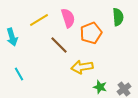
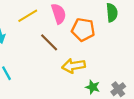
orange pentagon: (91, 33) -> (83, 30), turned 30

